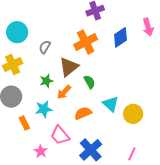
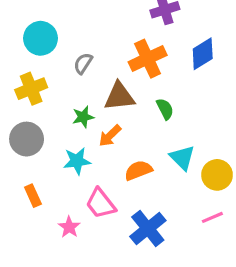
brown triangle: (69, 67) -> (119, 96), turned 30
green semicircle: (90, 82) -> (165, 109), moved
orange rectangle: (24, 123) -> (33, 196), moved
pink line: (132, 154) -> (212, 217), moved, turned 40

